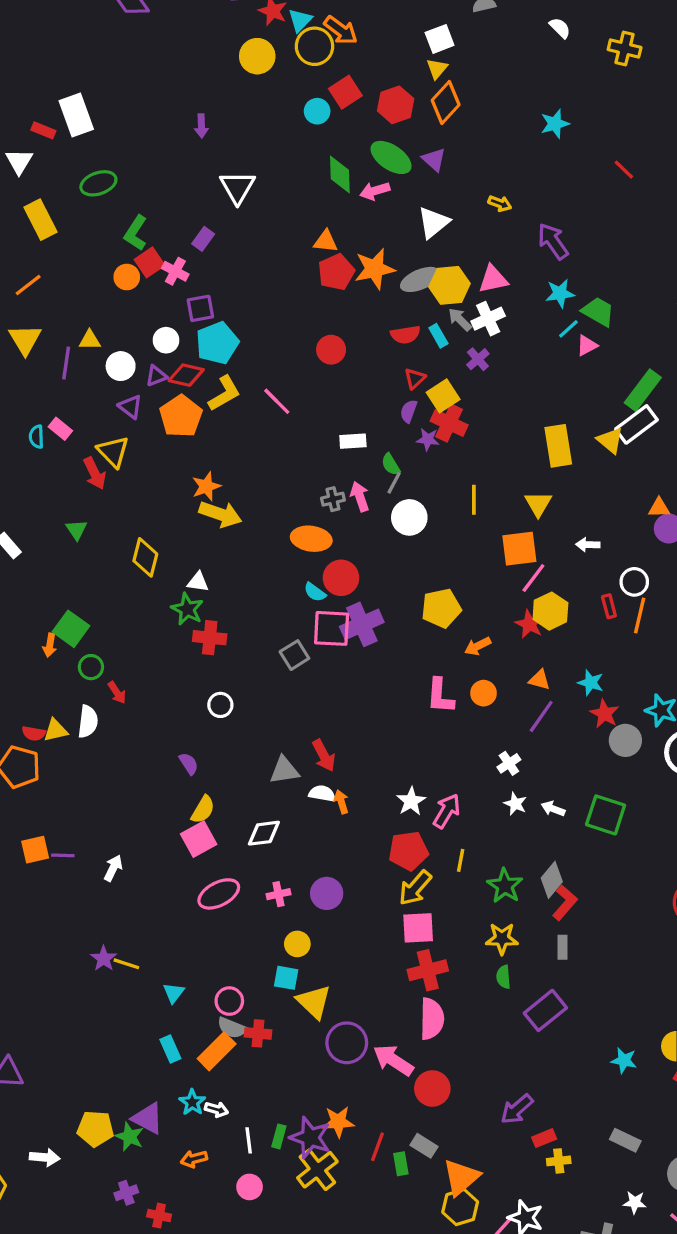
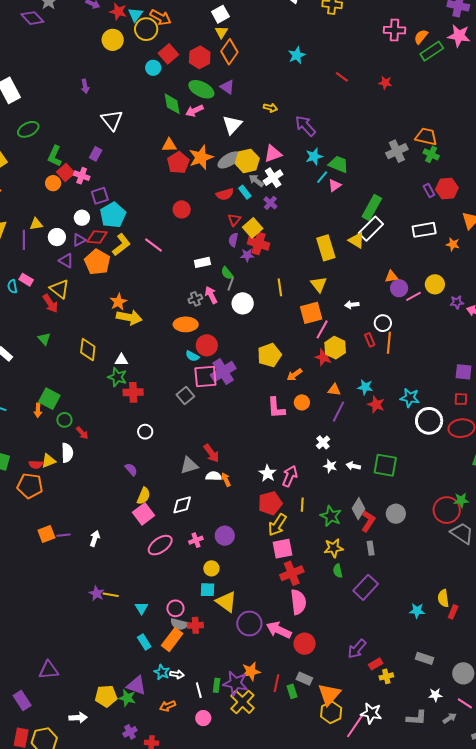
gray circle: (625, 740) -> (396, 514), moved

